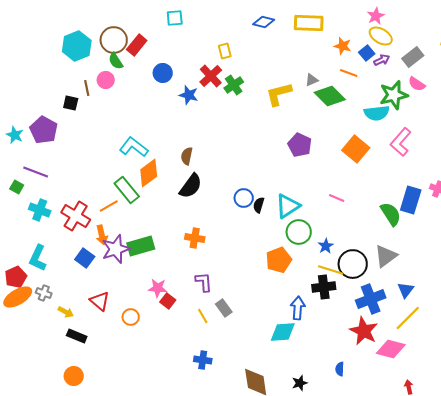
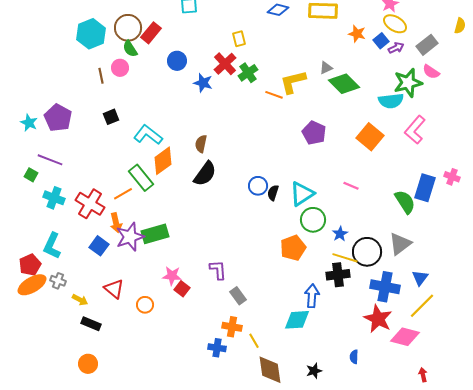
orange line: (349, 73) -> (274, 95), moved
black square: (71, 103) -> (111, 117), moved, turned -35
orange cross: (195, 238) -> (232, 327), moved
blue cross: (371, 299) -> (385, 287), turned 32
yellow line: (203, 316) -> (254, 341), moved

